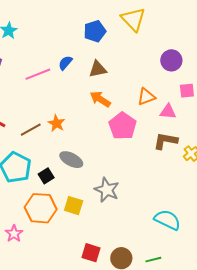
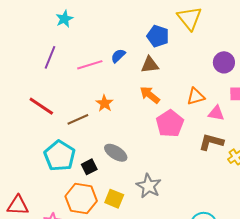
blue pentagon: (95, 31) -> (158, 36), moved, turned 30
orange star: (56, 123) -> (104, 103), moved

